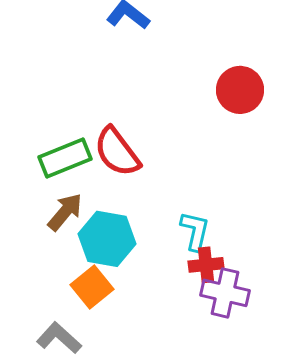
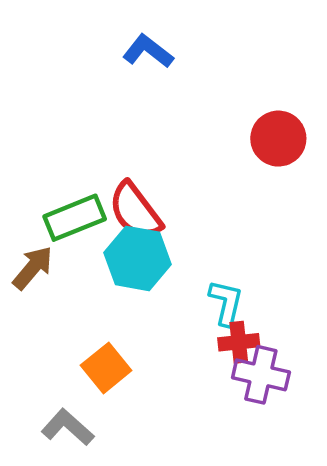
brown arrow: (65, 212) -> (33, 268), moved
cyan hexagon: (107, 239) -> (137, 258), moved

